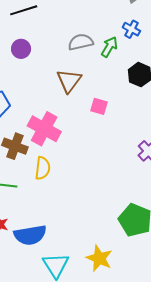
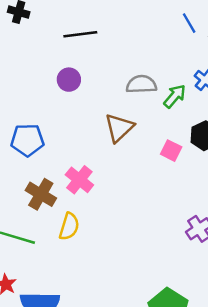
pink square: (99, 106) -> (171, 151), moved
pink cross: (44, 129) -> (79, 180), size x0.7

